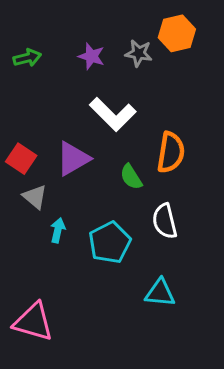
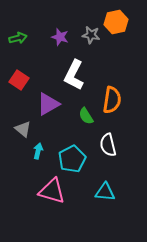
white L-shape: (113, 114) -> (74, 75), turned 72
red square: (21, 159) -> (19, 80), moved
pink triangle: (33, 322) -> (52, 191), moved

